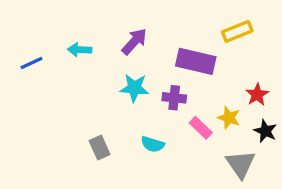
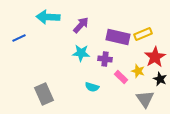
yellow rectangle: (237, 31) -> (143, 34), moved
cyan arrow: (80, 50) -> (48, 17), moved, size x1.6
red star: (257, 94) -> (155, 57), size x1.5
gray rectangle: (100, 148) -> (44, 94), moved, size x1.5

